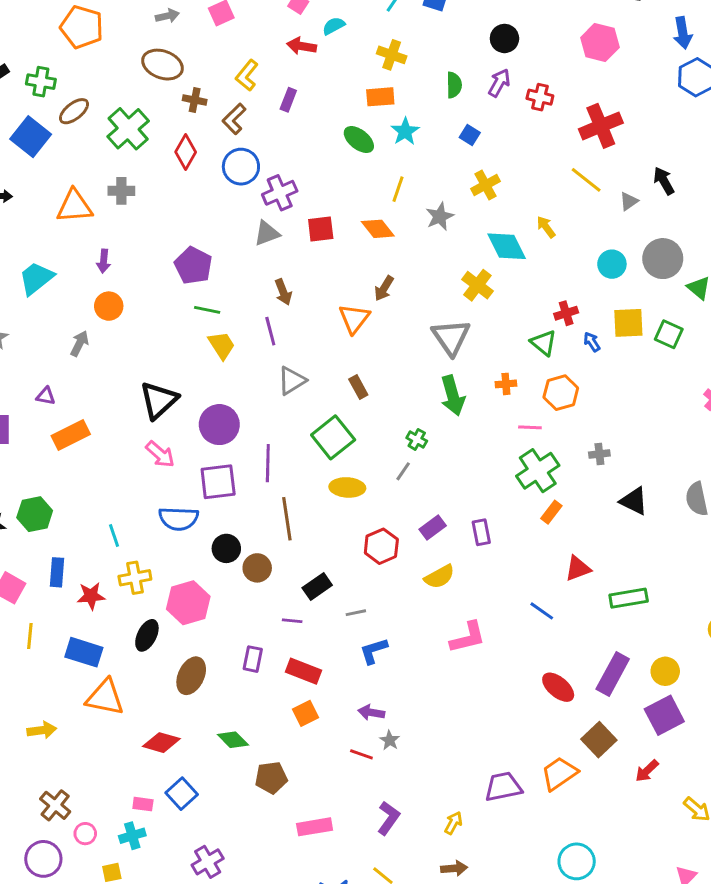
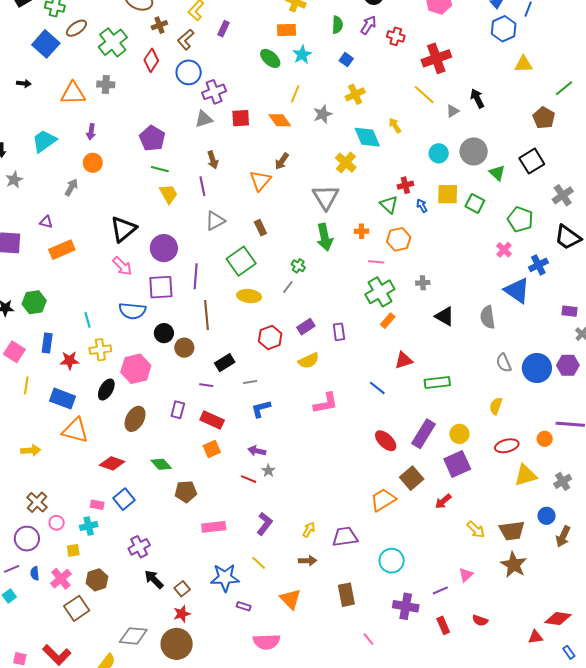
brown cross: (195, 100) -> (159, 25), turned -35
purple trapezoid: (503, 787) -> (345, 537), moved

